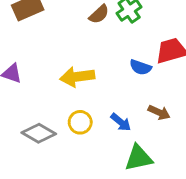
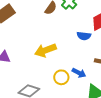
yellow circle: (80, 122) -> (61, 77), moved

